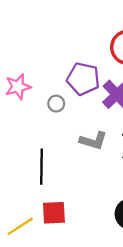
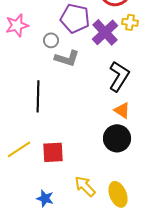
gray L-shape: (93, 141) -> (67, 58), moved
red square: (54, 213) -> (53, 152), moved

